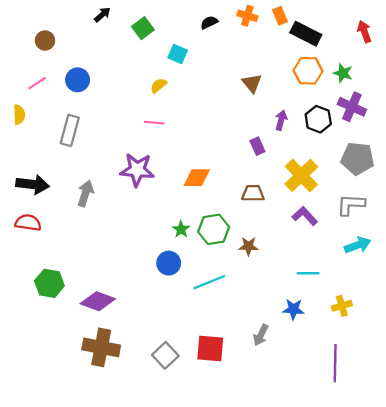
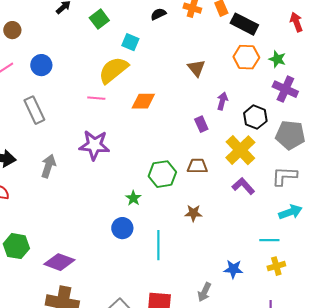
yellow semicircle: (159, 85) -> (113, 70), size x2.0
black hexagon: (318, 119) -> (255, 117), moved
pink line: (154, 123) -> (96, 98), moved
gray rectangle: (70, 130) -> (34, 110), turned -40
orange diamond: (197, 178) -> (143, 101), moved
green hexagon: (214, 229) -> (162, 174), moved
cyan line: (308, 273) -> (269, 240), moved
cyan line: (209, 282) -> (158, 245), turned -68

